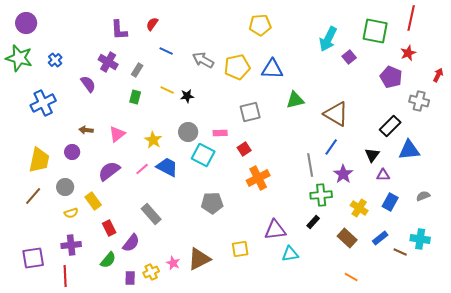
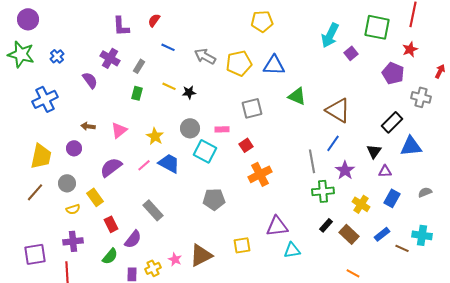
green triangle: (295, 100) -> (297, 96), turned 36
black rectangle: (313, 222) -> (326, 225), moved

